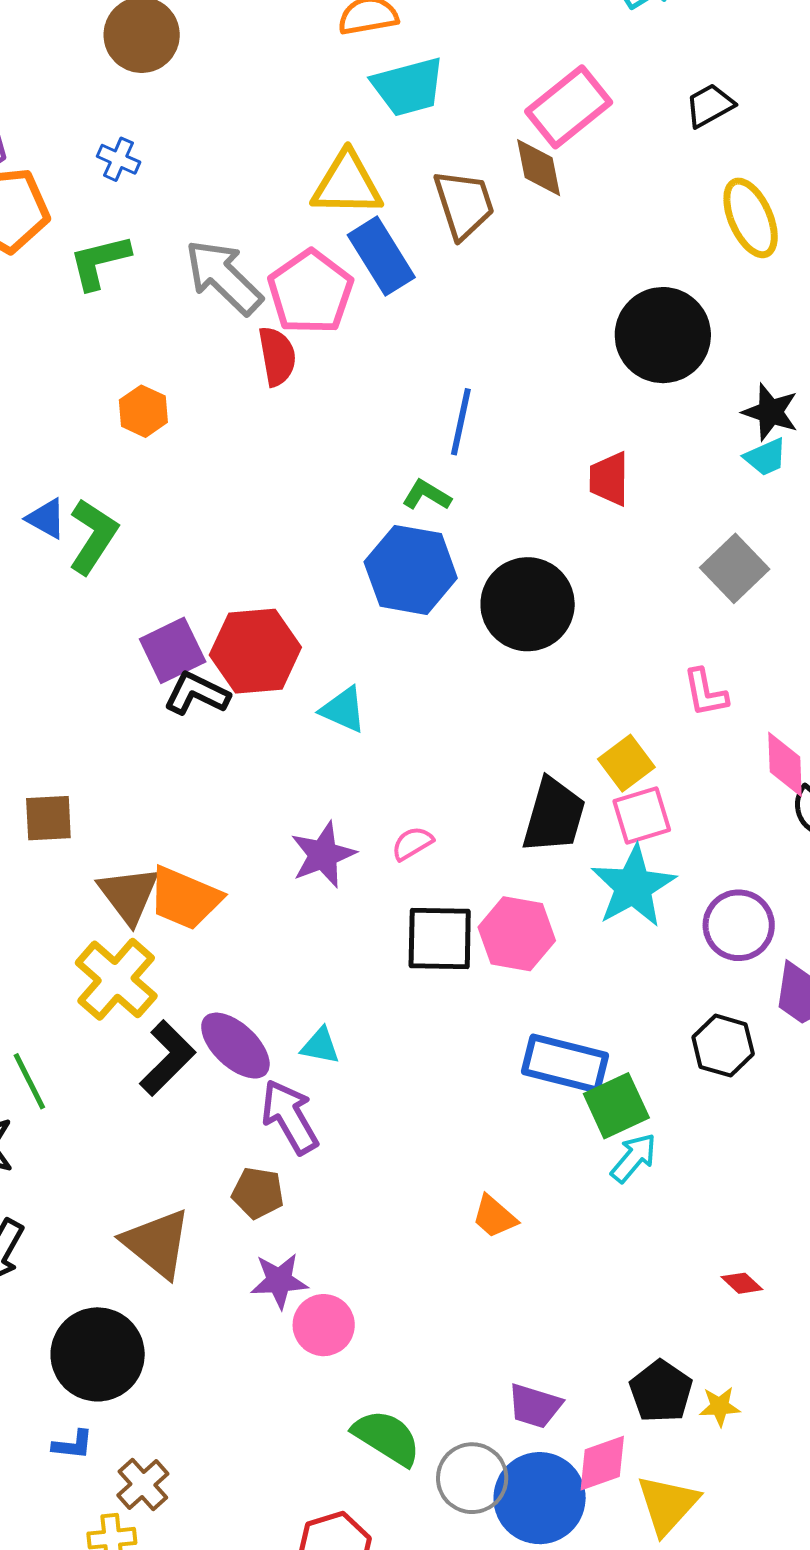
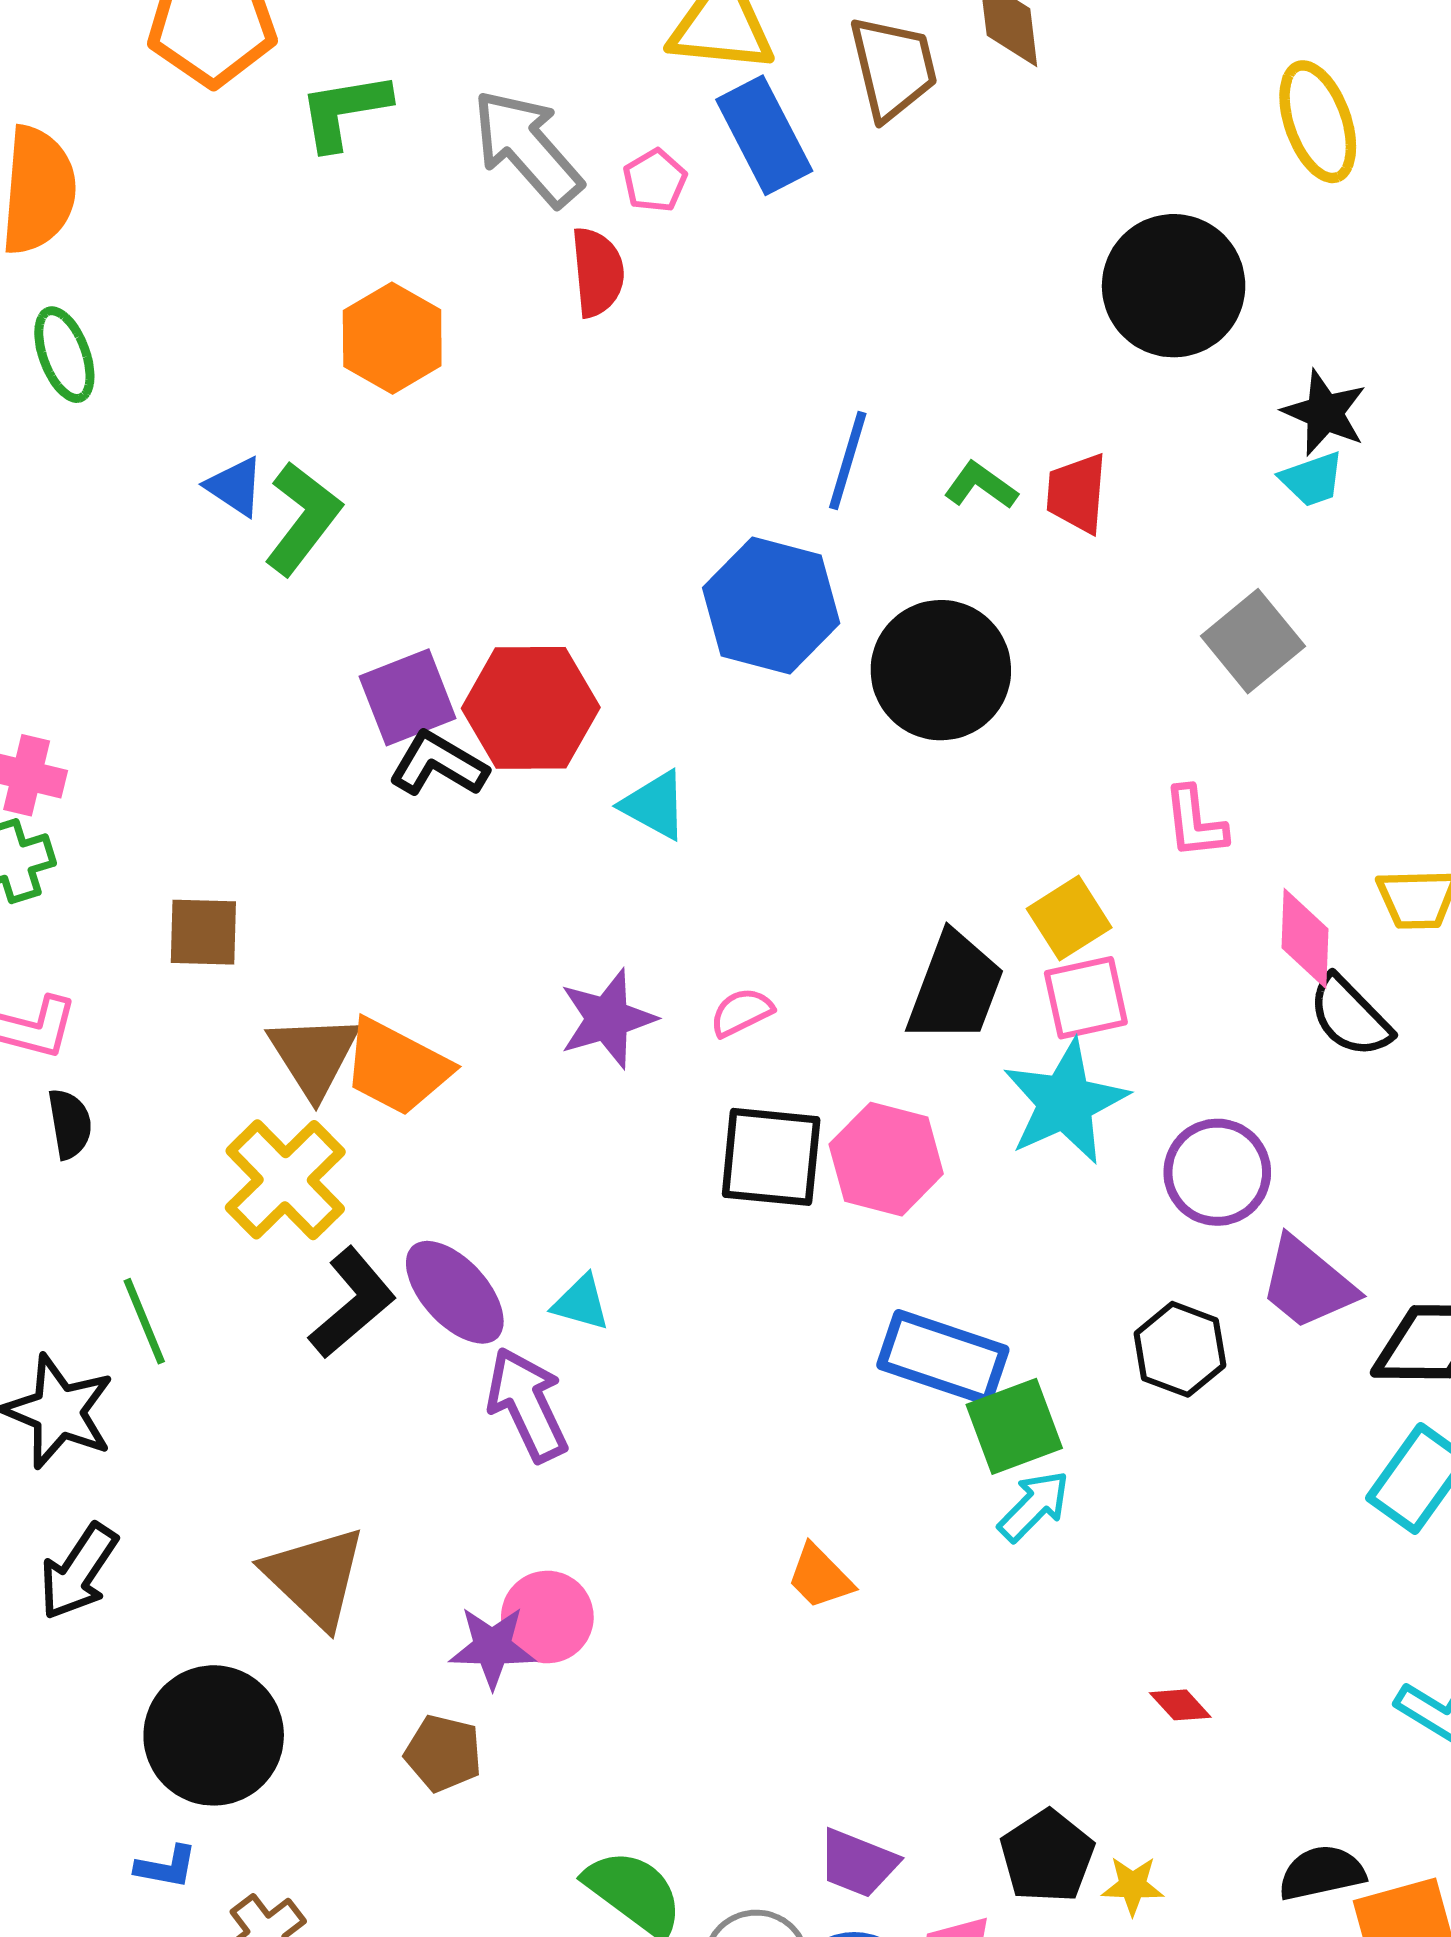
pink pentagon: (311, 292) -> (655, 181), size x0.5
orange hexagon: (143, 411) -> (392, 338), size x1.4
blue line: (461, 422) -> (848, 460), moved
green L-shape: (427, 495) -> (981, 485), moved
brown pentagon: (258, 1193) -> (443, 1753), moved
pink circle: (324, 1325) -> (547, 1617), moved

